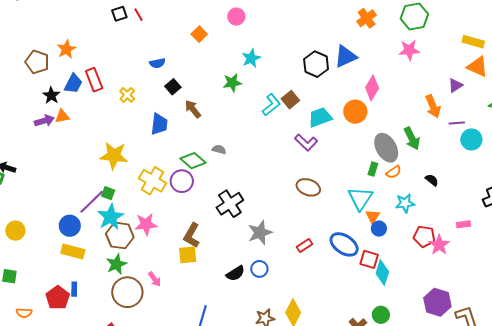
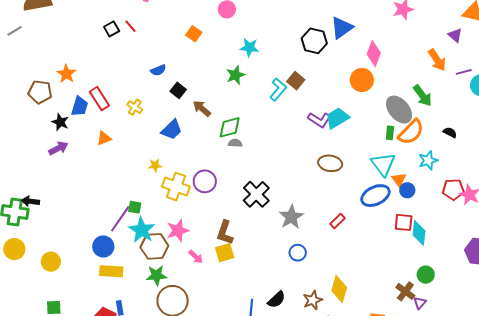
cyan star: (251, 58) -> (249, 47), turned -30
purple triangle: (455, 85) -> (455, 35), turned -35
orange triangle: (62, 116) -> (104, 138), moved
cyan trapezoid: (320, 117) -> (337, 118), moved
blue trapezoid: (159, 124) -> (172, 130), turned 50
yellow star: (114, 156) -> (155, 165), moved, size x0.5
green diamond: (193, 161) -> (230, 127), moved, turned -45
orange semicircle: (394, 172) -> (411, 132), size x1.8
blue ellipse: (344, 244) -> (375, 196), moved, turned -48
green star: (116, 264) -> (156, 275), turned 30
black semicircle: (235, 273) -> (277, 300), moved
pink arrow: (155, 279) -> (196, 257), moved

